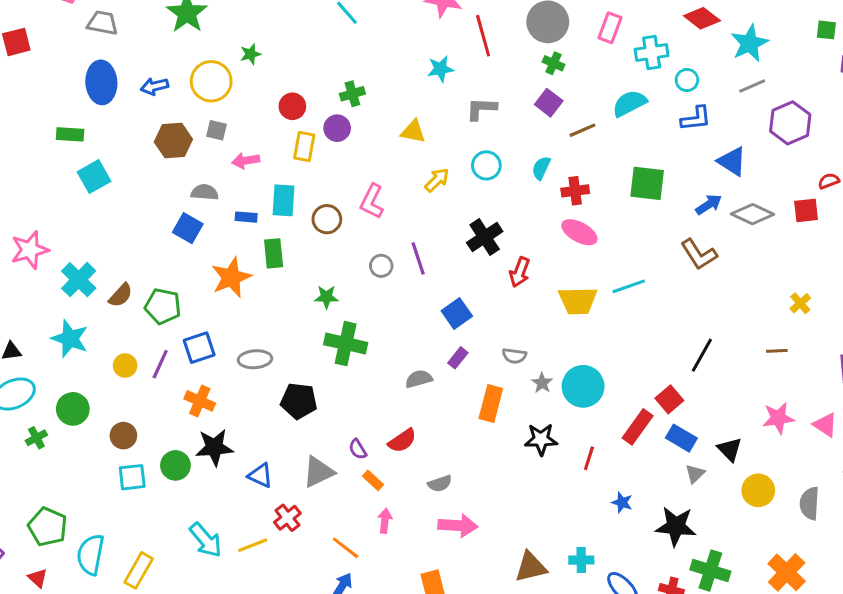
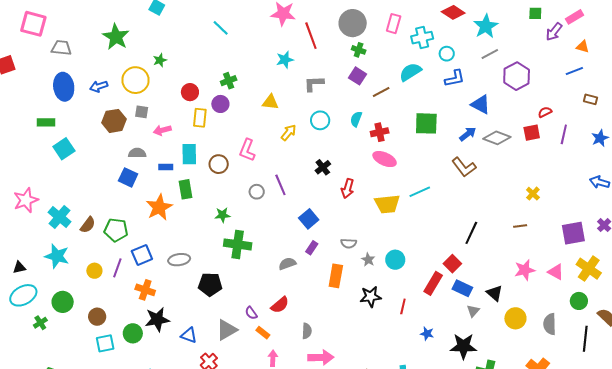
black cross: (485, 237) -> (323, 167), size x0.7
cyan circle: (583, 386) -> (395, 260), size x0.7
gray semicircle: (440, 484) -> (307, 331), turned -63

